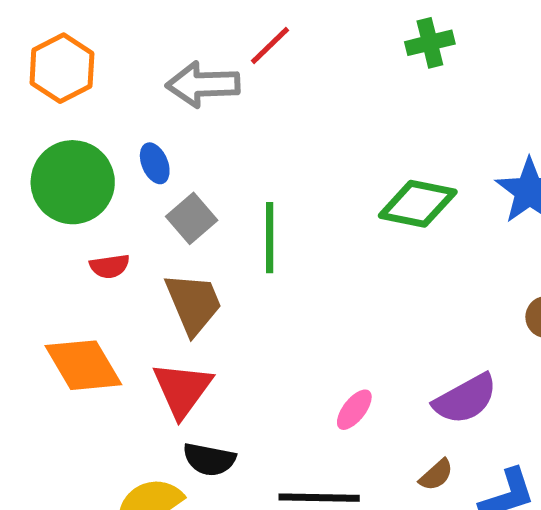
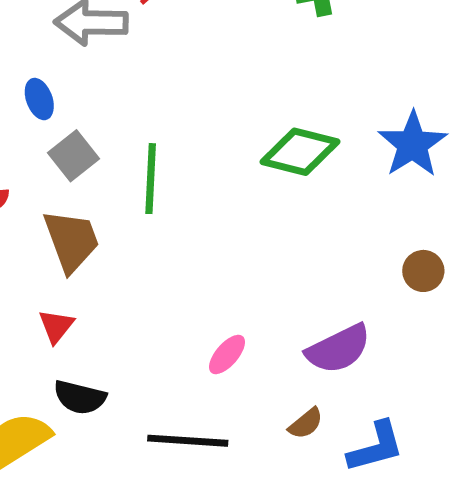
red triangle: (182, 389) -> (56, 326), size x0.6

